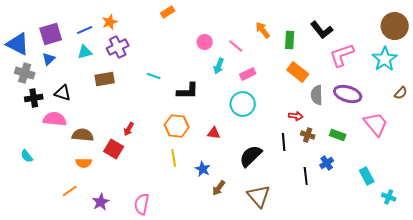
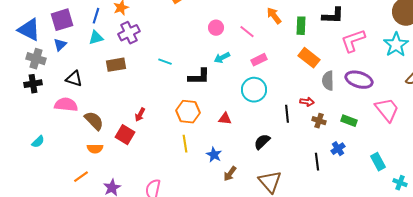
blue line: (85, 30) -> (96, 16), turned -49
black L-shape: (322, 30) -> (333, 16), turned -50
cyan arrow: (219, 66) -> (222, 58), moved, turned 42
black cross: (34, 98) -> (33, 84), moved
brown semicircle: (83, 135) -> (94, 121), turned 40
black line: (284, 142) -> (287, 114), moved
cyan semicircle: (27, 156) -> (38, 142), turned -96
black semicircle: (251, 156) -> (262, 142), size x0.7

